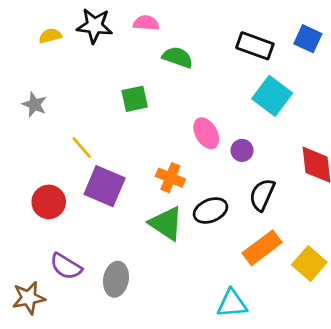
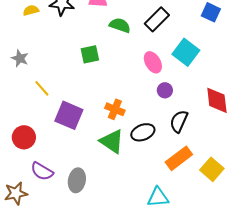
black rectangle: (255, 46) -> (157, 19), moved, turned -65
pink ellipse: (206, 133) -> (153, 62), moved
yellow line: (82, 148) -> (42, 88), moved
red circle: (49, 202) -> (24, 137), moved

